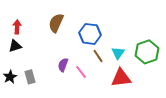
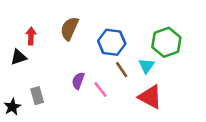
red arrow: (17, 27) -> (31, 36), moved
green hexagon: (147, 52) -> (166, 42), moved
black star: (10, 77) -> (12, 107), moved
red triangle: (121, 78) -> (150, 97), turned 35

